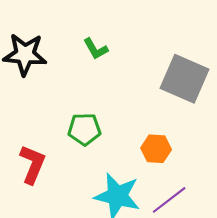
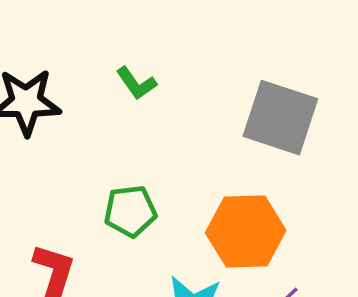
orange hexagon: (156, 149) -> (246, 232), size x1.6

